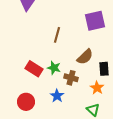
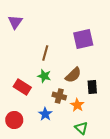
green star: (54, 68) -> (44, 76), moved
orange star: (97, 88) -> (77, 105), moved

